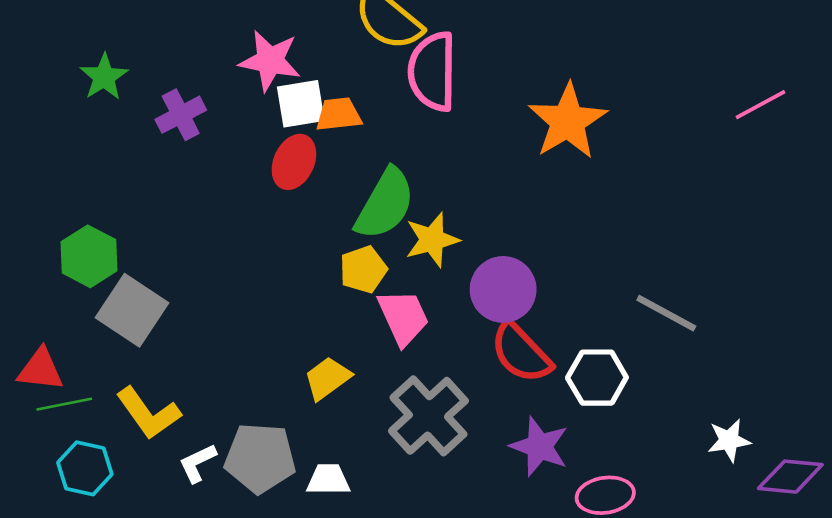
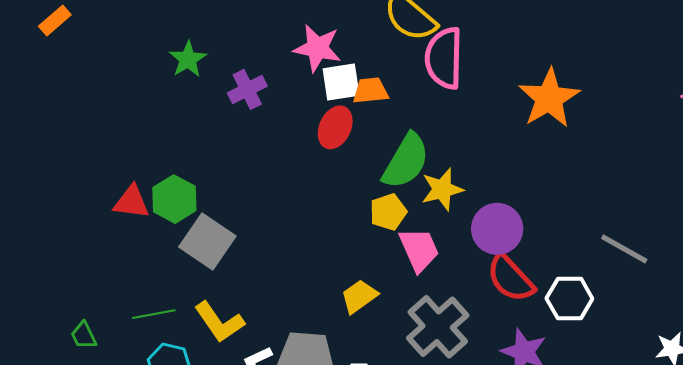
red triangle: (40, 370) -> (131, 202), moved

